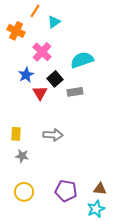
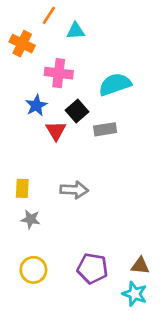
cyan triangle: (54, 22) -> (76, 31), turned 32
pink cross: (42, 52) -> (59, 73), turned -36
cyan star: (96, 209) -> (135, 294), turned -30

